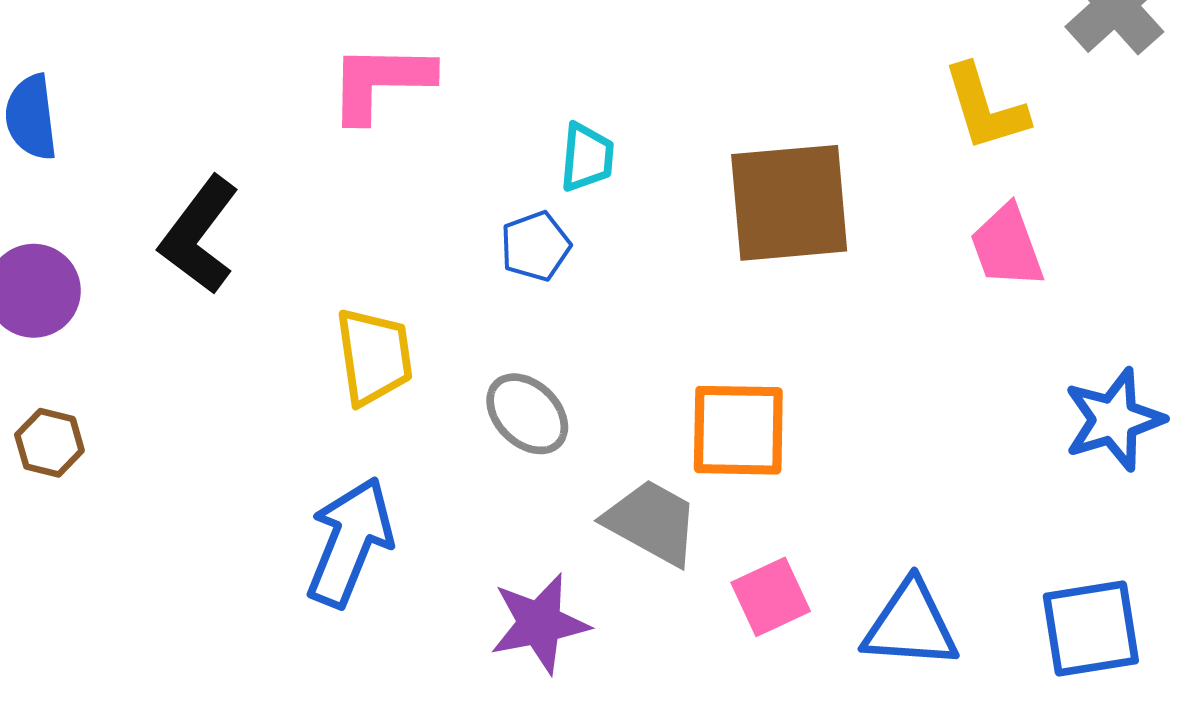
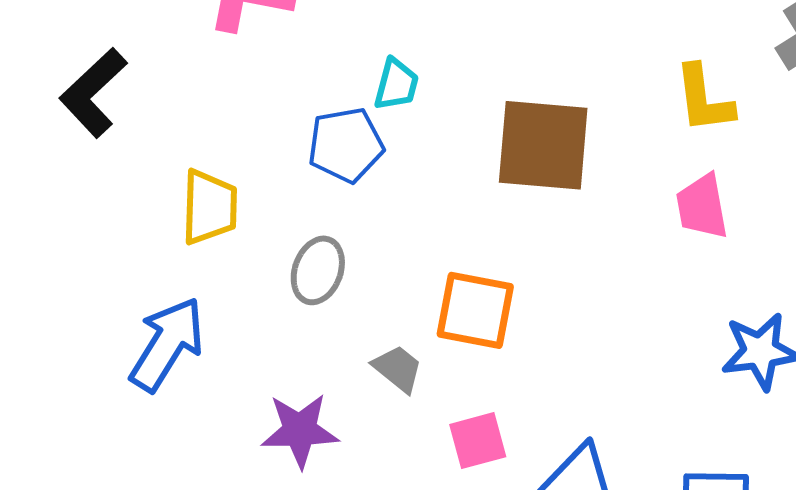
blue pentagon: (535, 246) -> (346, 145), size x1.4
gray ellipse: (527, 414) -> (318, 270), turned 56
gray trapezoid: (652, 522) -> (398, 369), size x0.7

